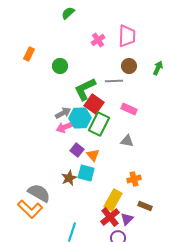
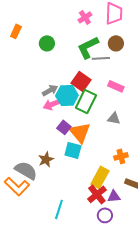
green L-shape: (85, 89) -> (88, 47), moved
orange triangle: (93, 155) -> (80, 132), size x1.6
brown star: (69, 178) -> (46, 159), moved
purple triangle: (127, 219) -> (114, 196), turned 40

